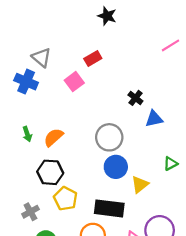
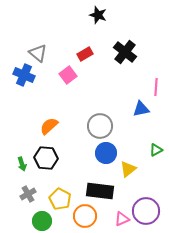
pink line: (171, 45) -> (156, 87), moved, turned -54
black cross: (135, 98) -> (125, 52), moved, size x1.6
green arrow: (27, 134) -> (22, 164), moved
yellow pentagon: (65, 199) -> (60, 199), moved

